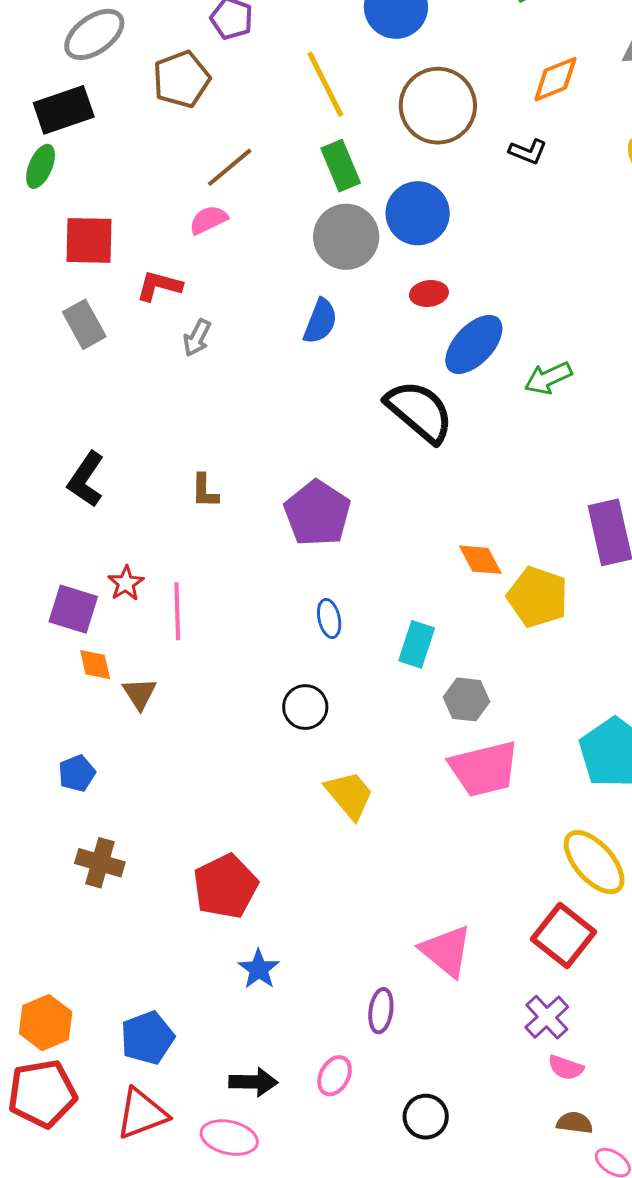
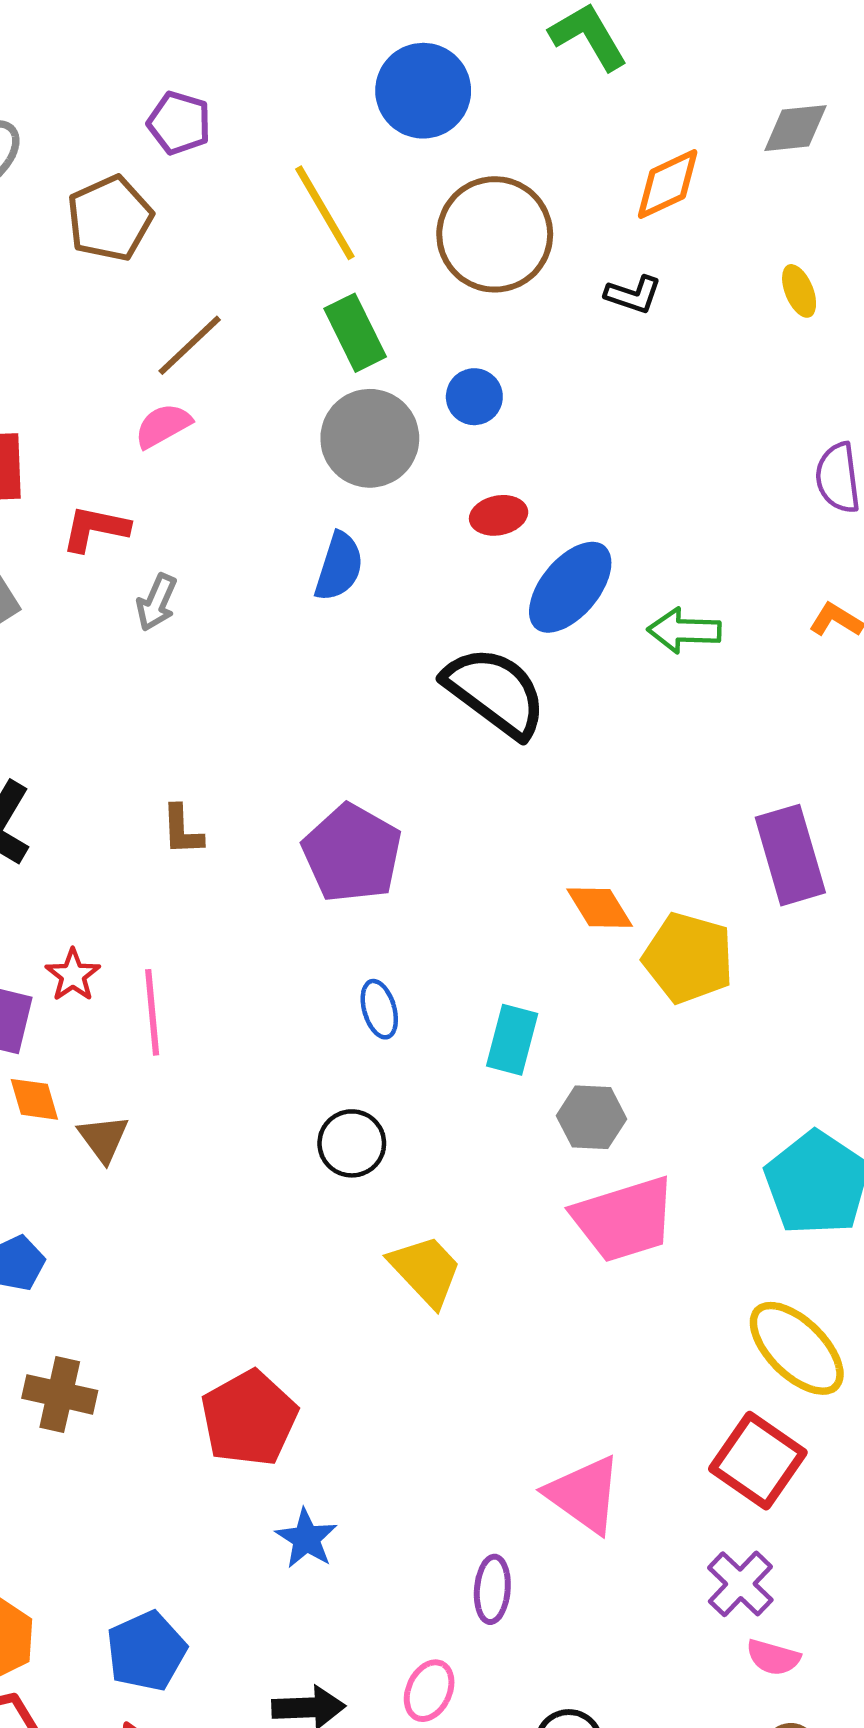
blue circle: (418, 213) -> (474, 397), size x0.6
green arrow: (548, 378) -> (684, 631), turned 30

